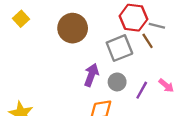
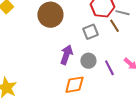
gray square: (119, 48) -> (90, 32), size x0.7
purple line: (142, 90) -> (109, 68), turned -56

